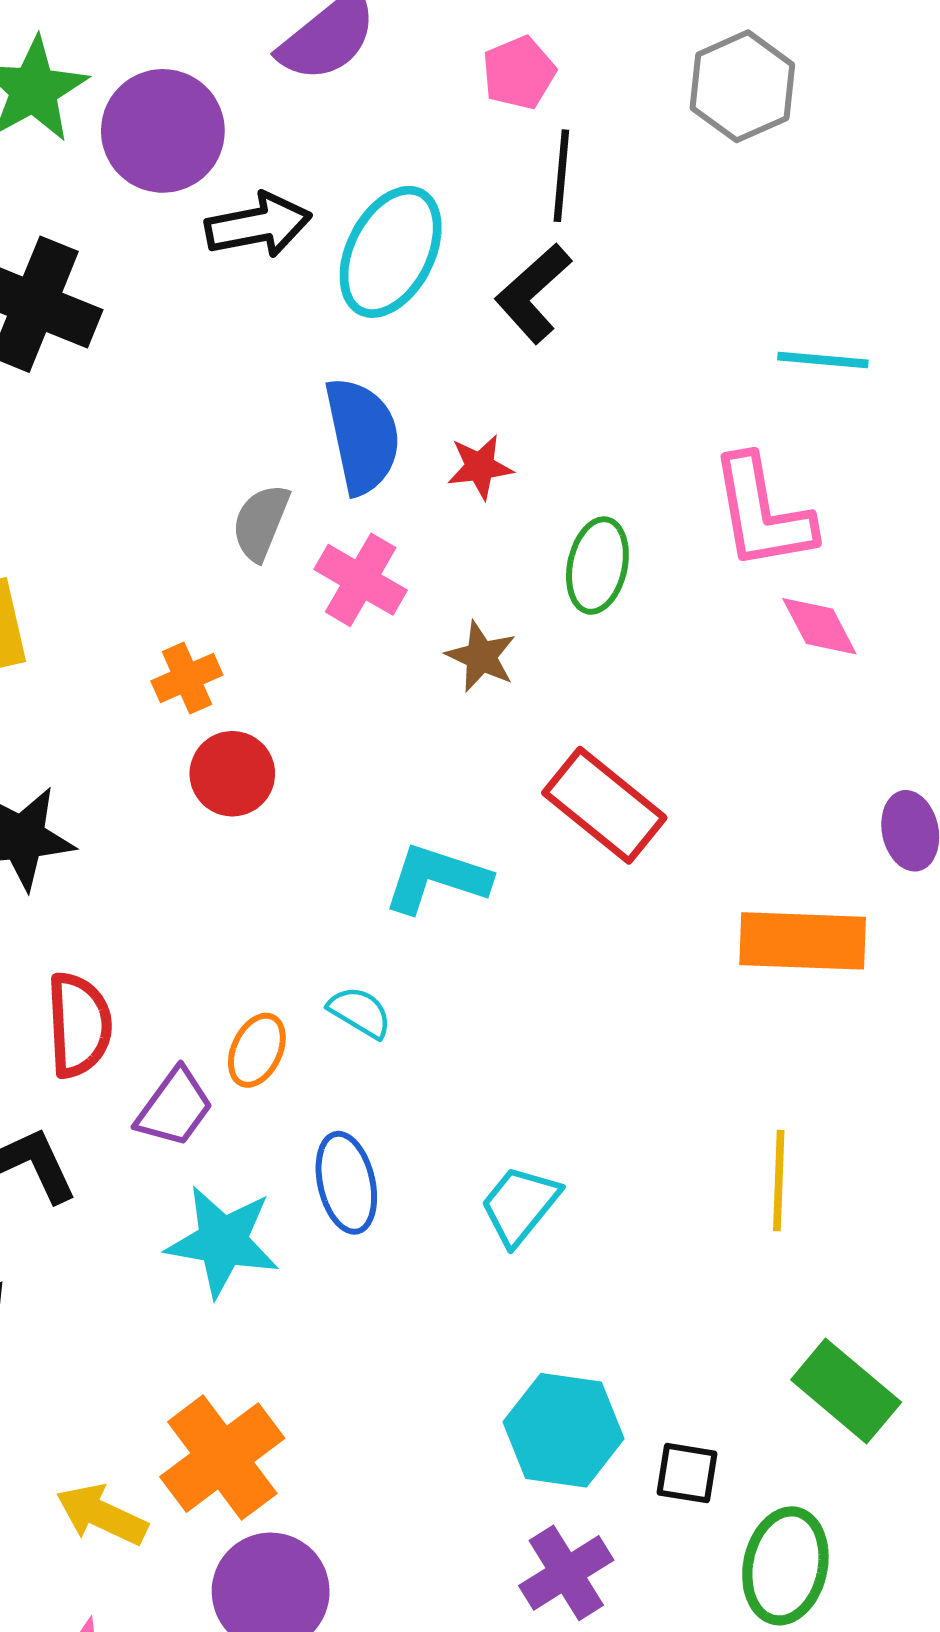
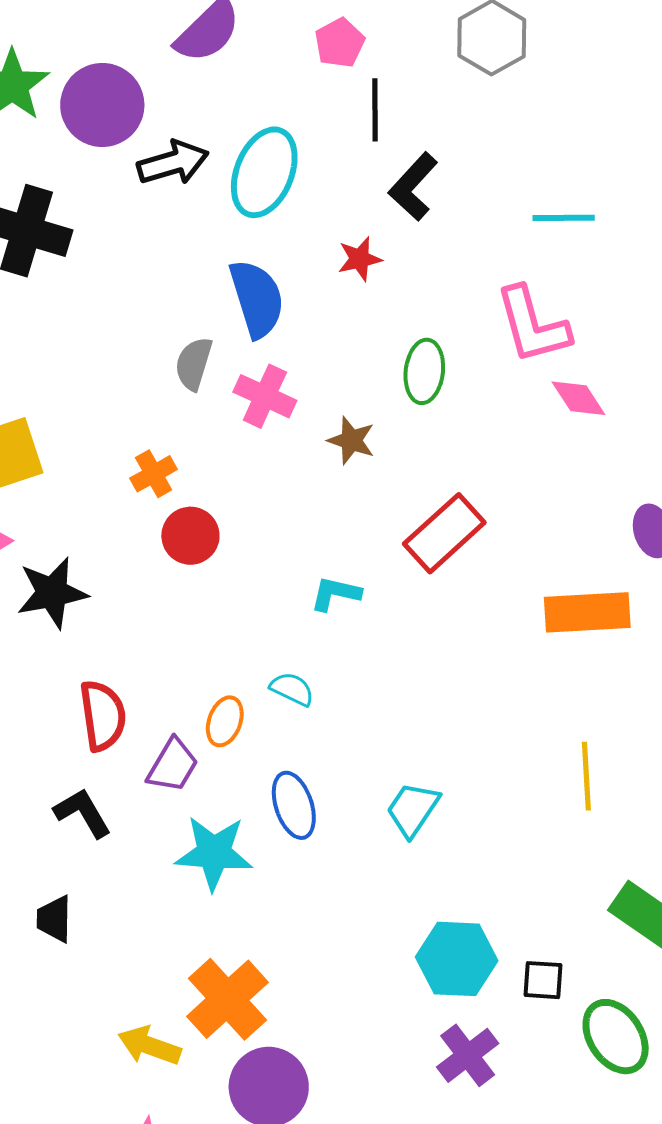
black L-shape: (533, 293) -> (413, 187), moved
red star: (480, 467) -> (360, 259), moved
red rectangle: (604, 805) -> (444, 533), turned -76
cyan L-shape: (437, 878) -> (335, 594), size x0.7
green ellipse: (785, 1566) -> (616, 1037), turned -40

